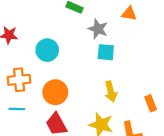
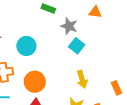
cyan square: (106, 52) -> (77, 46), turned 35

